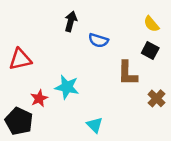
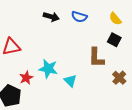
black arrow: (71, 21) -> (51, 17), turned 91
blue semicircle: (98, 40) -> (79, 17), moved
cyan triangle: (95, 125) -> (70, 81), moved

